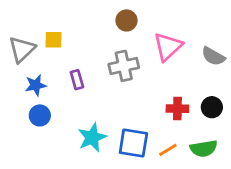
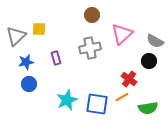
black circle: (212, 107) -> (149, 61), moved
red cross: (177, 109) -> (129, 79), turned 35
orange line: (168, 150) -> (122, 97), moved

